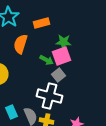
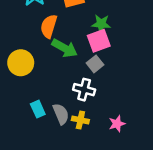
green arrow: (46, 60) -> (65, 48), moved, size x1.5
white cross: (50, 96) -> (84, 90), size x0.7

